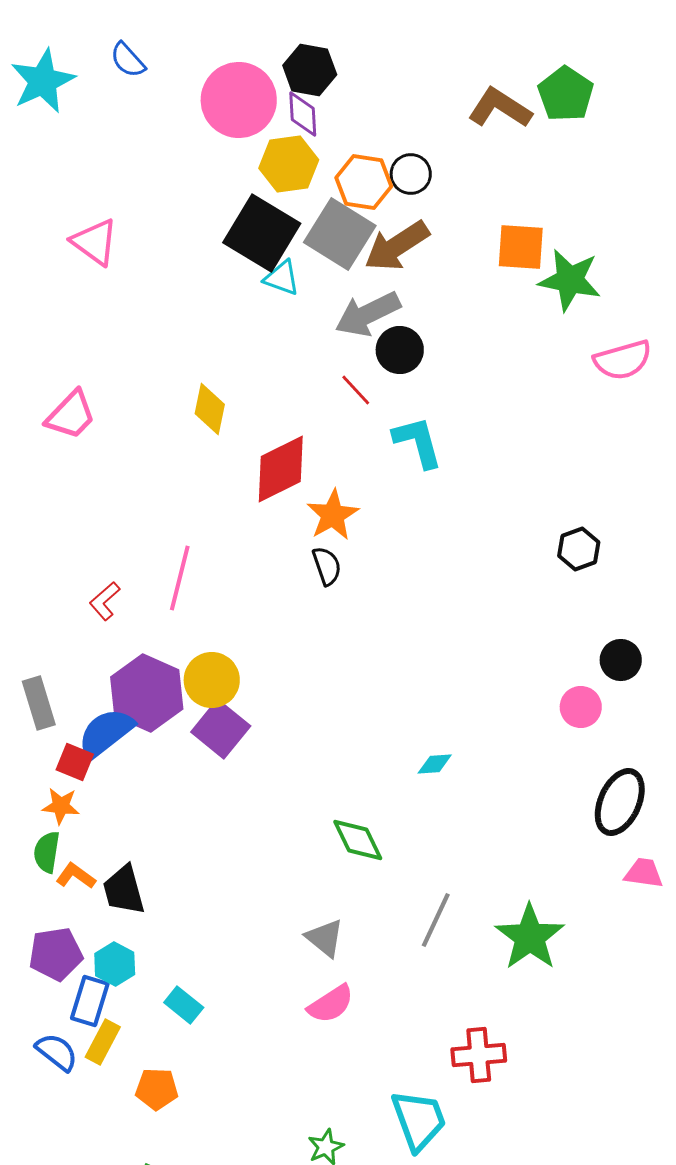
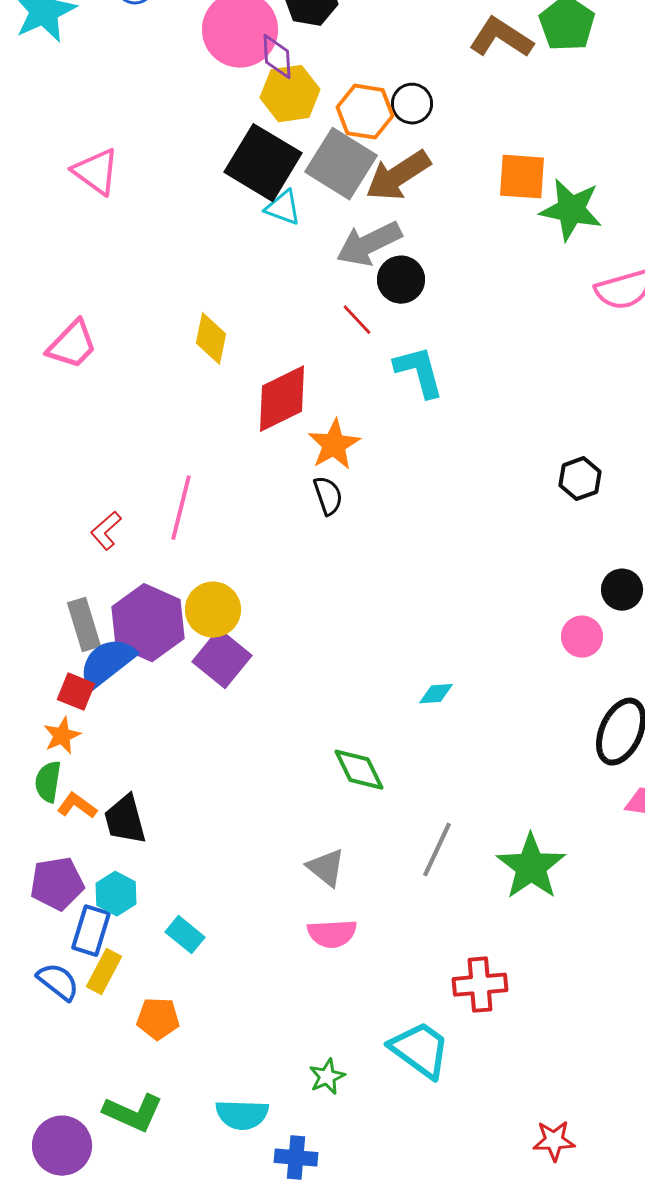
purple diamond: (303, 114) -> (277, 57), moved
gray rectangle: (39, 703) -> (84, 625), moved
orange star: (61, 806) -> (62, 736), turned -30
pink semicircle: (331, 1004) -> (332, 934), turned 30
cyan trapezoid: (419, 1120) -> (420, 1050), turned -34

